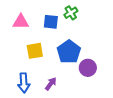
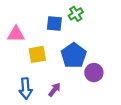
pink triangle: (21, 22) -> (16, 34), moved

